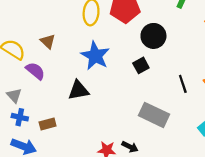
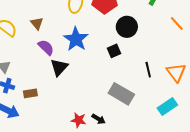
purple semicircle: (35, 71) -> (46, 47), moved
black triangle: (79, 90) -> (59, 67), turned -42

